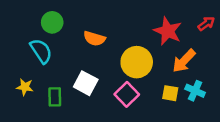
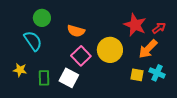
red arrow: (206, 24) -> (159, 28), moved
white square: (86, 83) -> (69, 78), moved
pink square: (127, 94) -> (81, 56), moved

